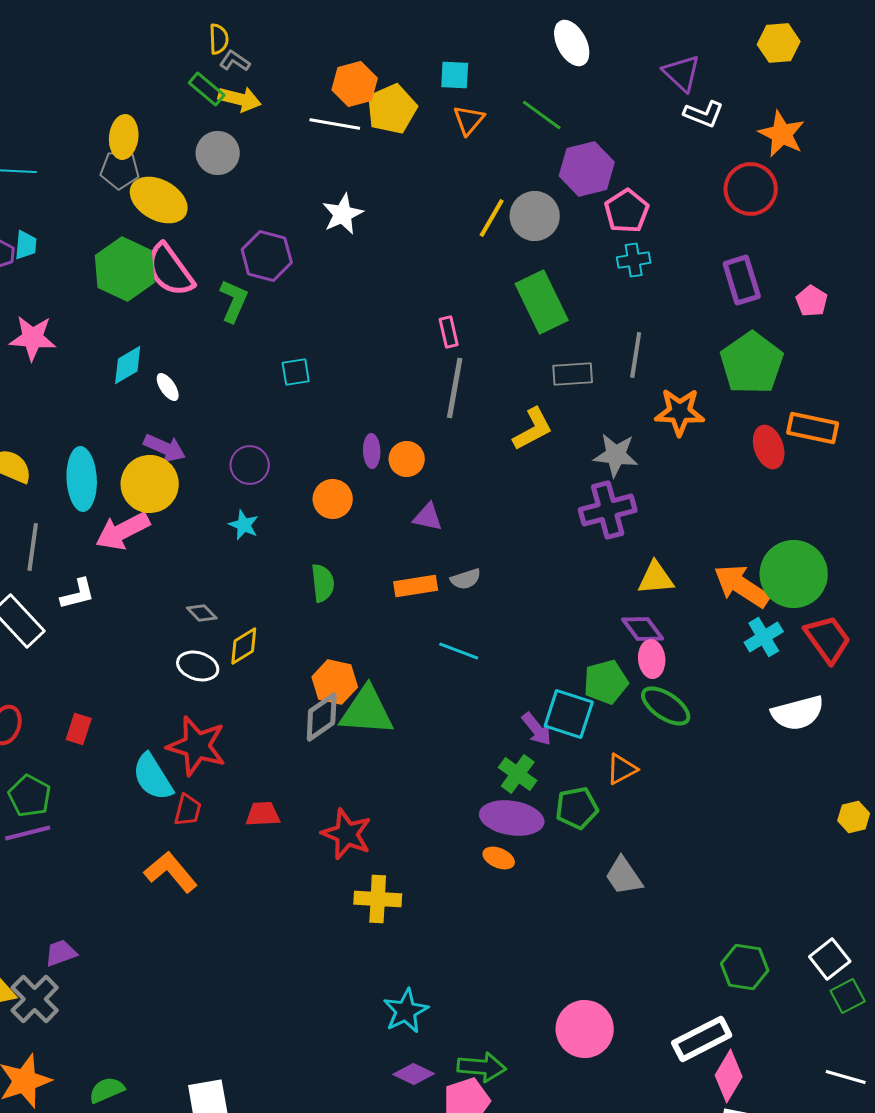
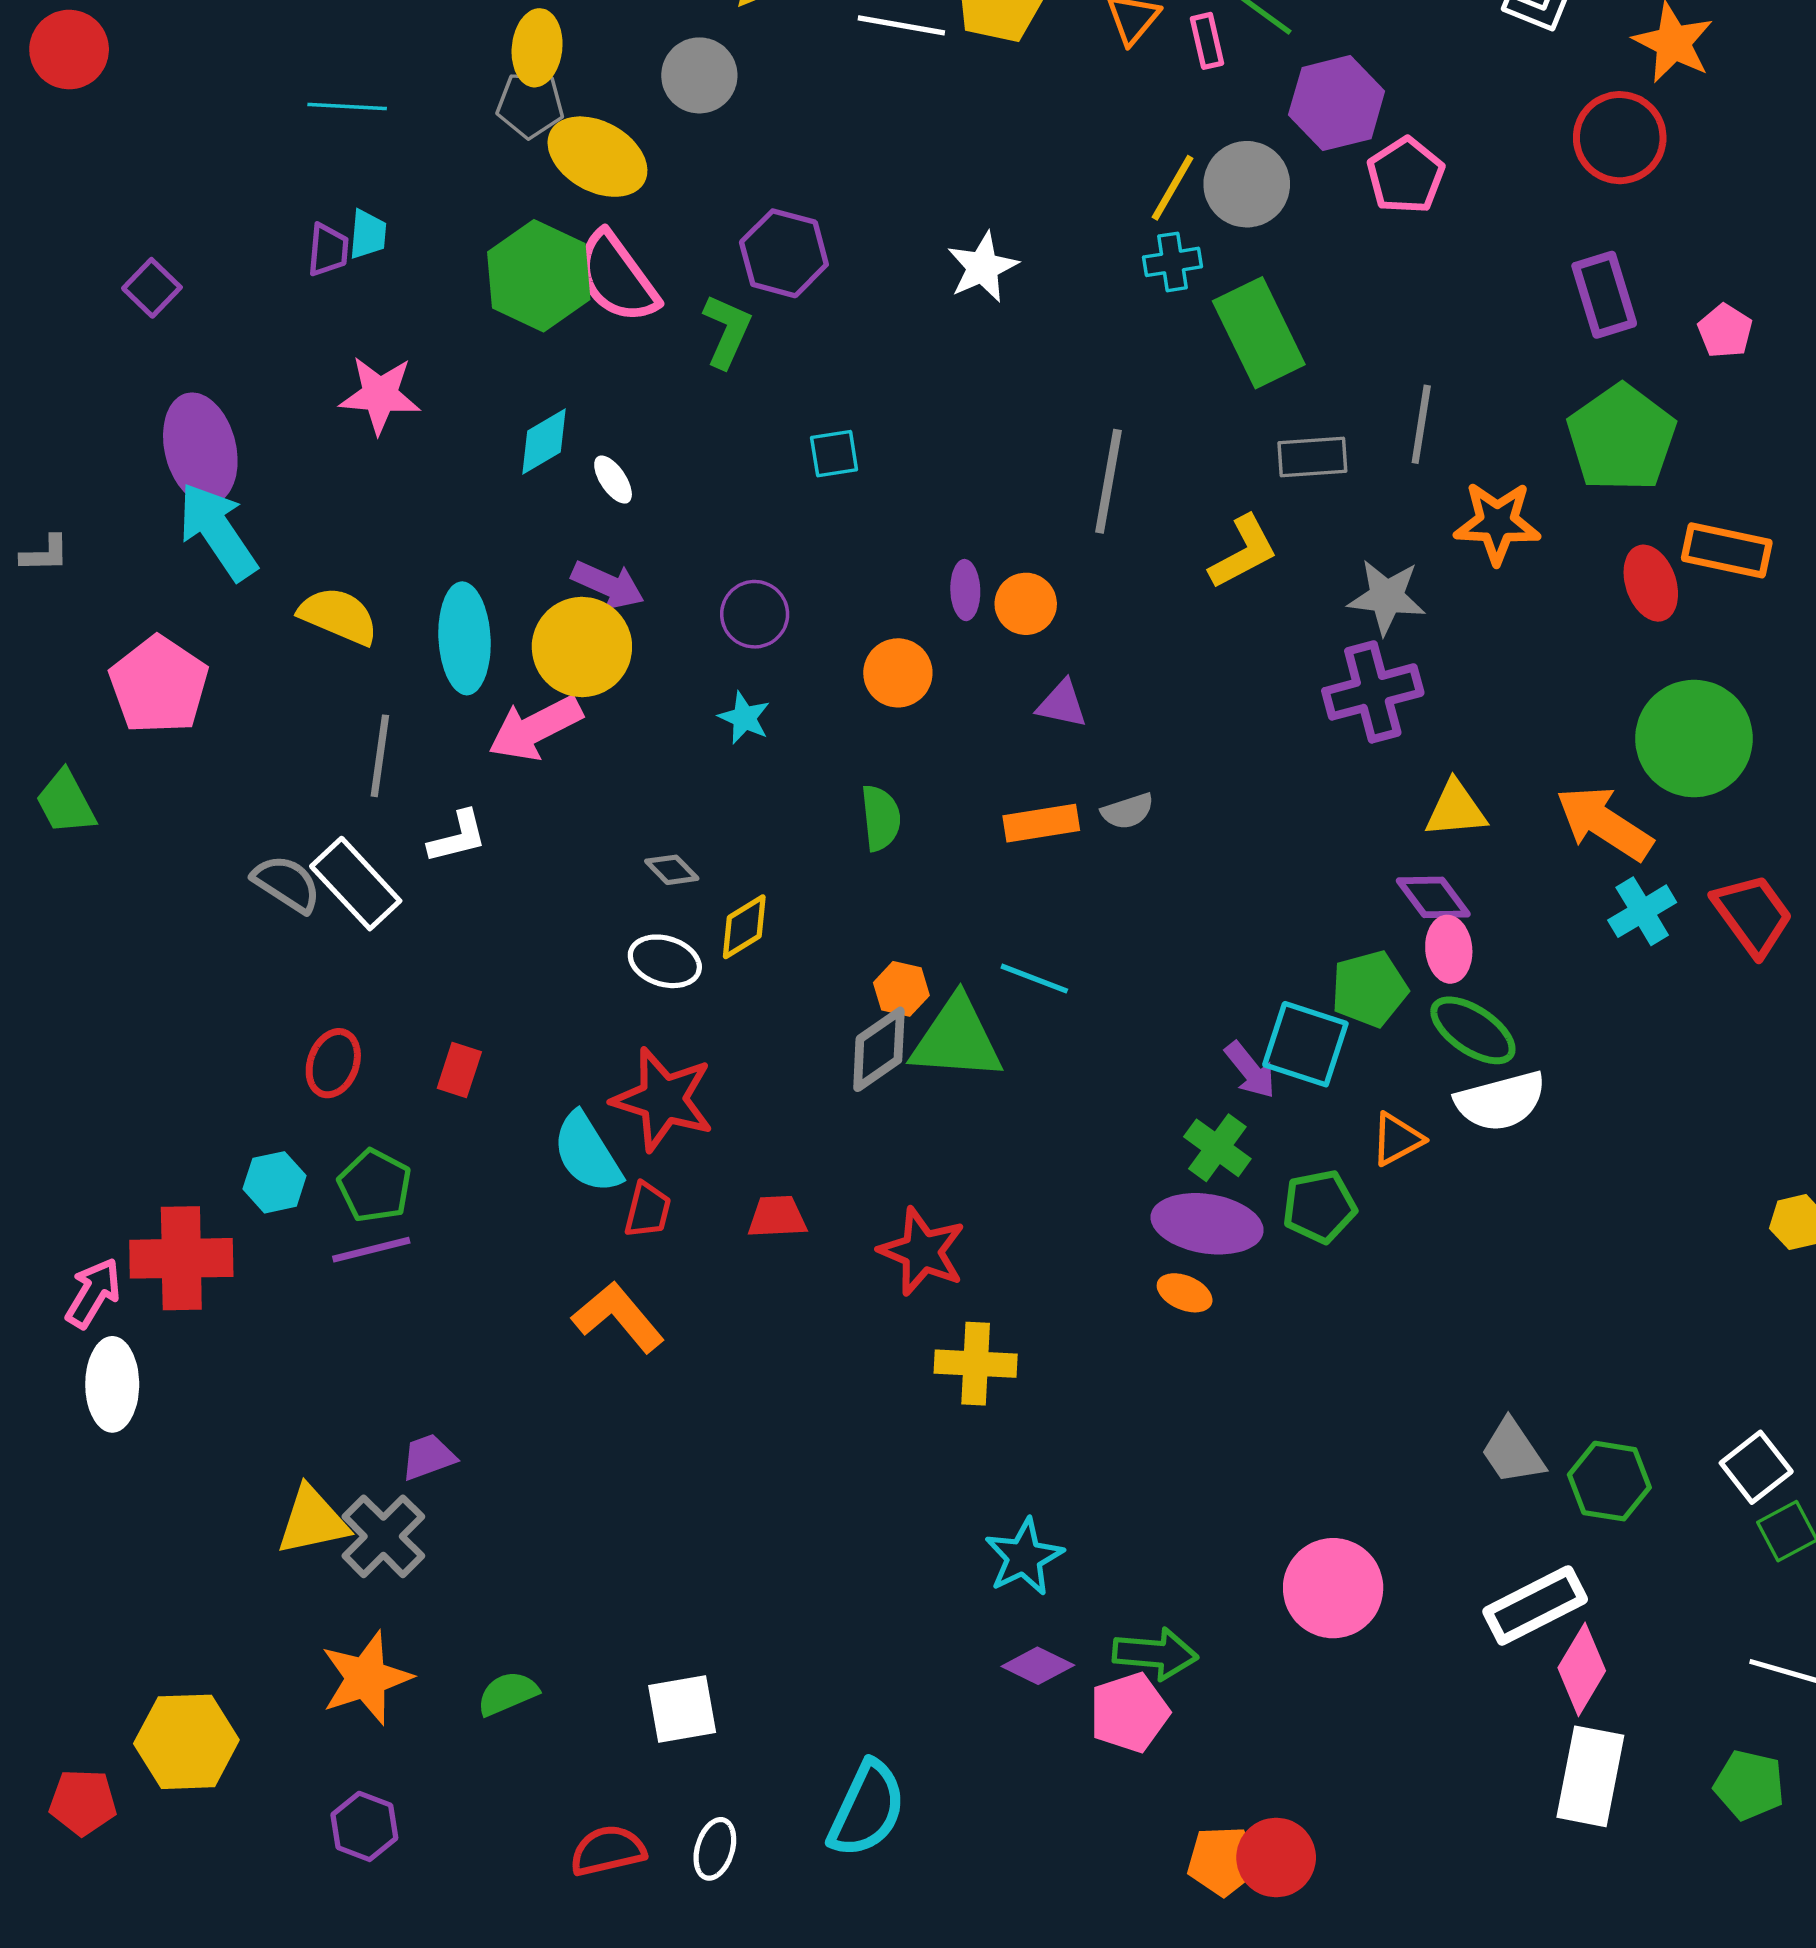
white star: (343, 214) -> (983, 267), moved
cyan cross: (634, 260) -> (1172, 262), moved
pink rectangle: (449, 332) -> (1207, 41), moved
green circle: (794, 574) -> (1694, 739), moved
cyan line: (459, 651) -> (1034, 979), moved
orange hexagon: (335, 682) -> (901, 989), size x0.7
white semicircle: (798, 713) -> (1501, 1101), moved
gray trapezoid: (624, 876) -> (1513, 1452), moved

